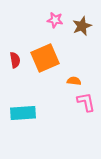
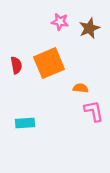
cyan rectangle: (23, 113) -> (25, 123), size x0.7

